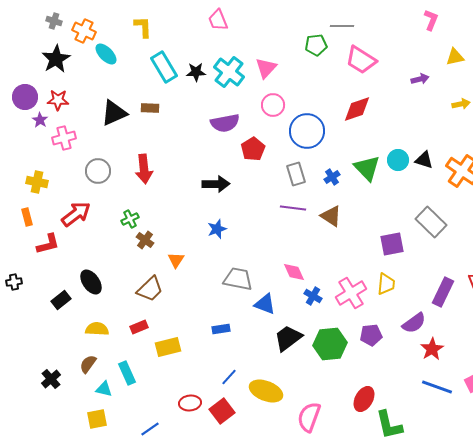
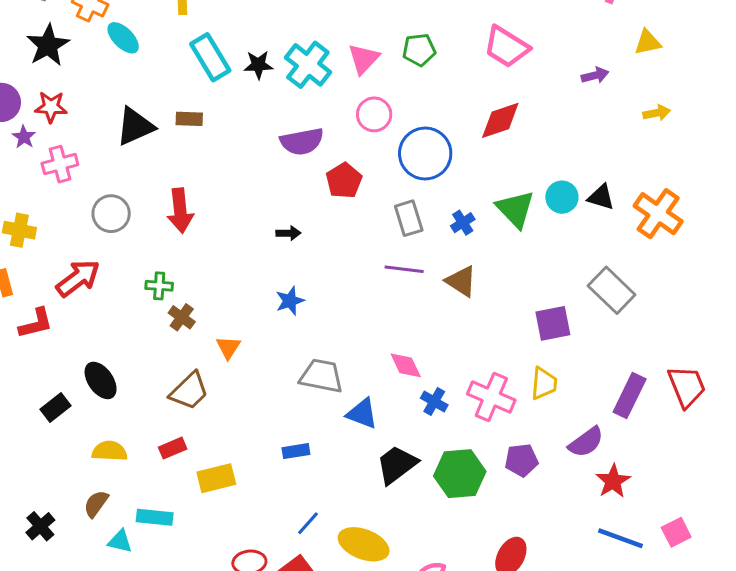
green pentagon: (316, 45) -> (419, 50), moved
black arrow: (216, 184) -> (288, 233), size x0.6
green cross: (130, 219) -> (159, 286), turned 30
pink cross: (351, 293) -> (491, 397), turned -36
cyan rectangle: (127, 373) -> (155, 517), turned -60

